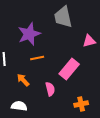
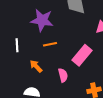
purple star: (29, 34) -> (42, 20), turned 30

